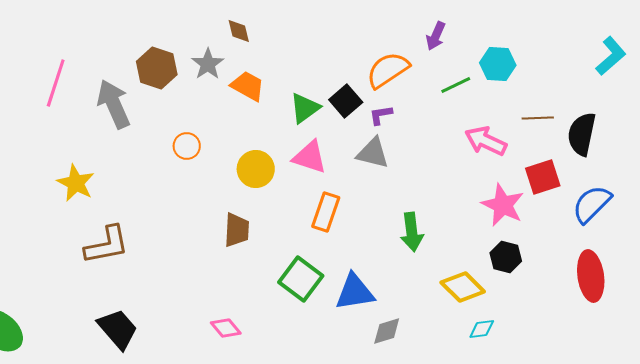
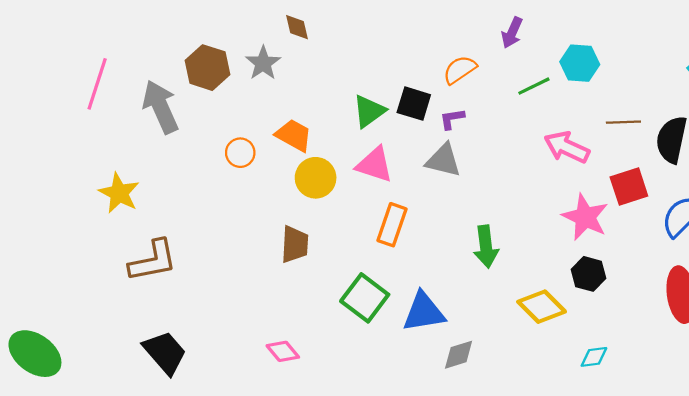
orange semicircle: (388, 70) -> (460, 70), size x0.7
orange trapezoid: (248, 86) -> (294, 135), moved
black square: (346, 101) -> (414, 104), turned -32
cyan diamond: (482, 329) -> (594, 357), moved

